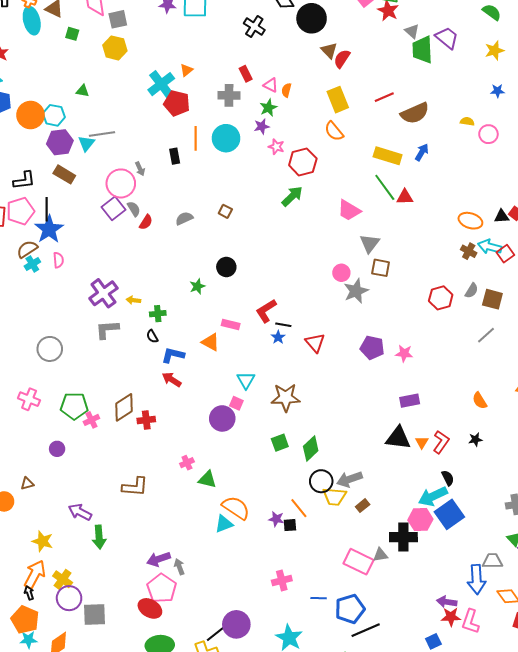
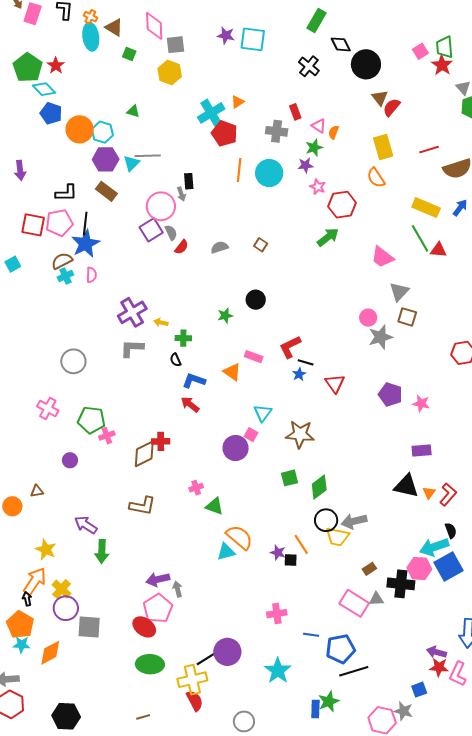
black rectangle: (175, 156) -> (189, 181), moved
brown diamond: (124, 407) -> (144, 454), moved
brown rectangle: (363, 506) -> (369, 569), moved

